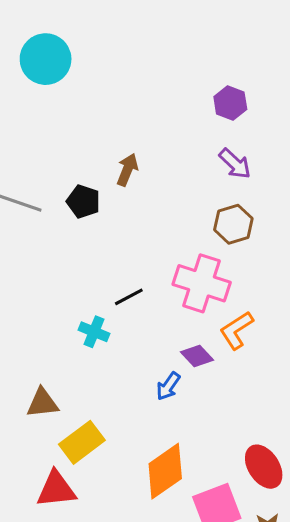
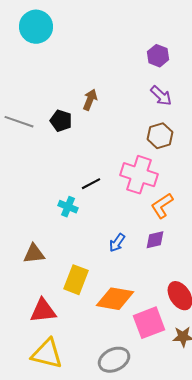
purple diamond: (197, 356) -> (155, 240), moved, turned -60
yellow rectangle: (82, 442) -> (76, 280), moved, turned -32
orange diamond: (165, 471) -> (115, 299), turned 45

